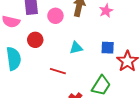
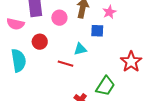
blue square: (108, 48) -> (97, 31), moved
red line: (58, 71) -> (66, 64), moved

